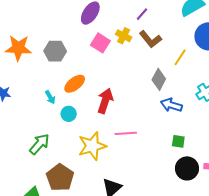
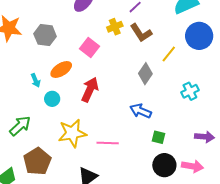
yellow cross: (124, 36) -> (115, 27), turned 35
pink square: (100, 43) -> (89, 48), moved
blue arrow: (171, 105) -> (141, 111), moved
pink line: (126, 133) -> (108, 143), moved

